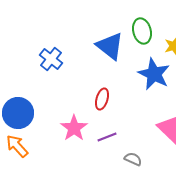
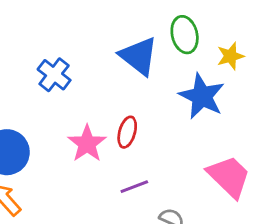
pink star: (74, 128) -> (87, 144), moved

